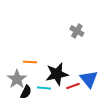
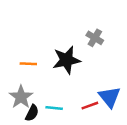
orange line: (30, 62) -> (28, 64), moved
black star: (57, 74) -> (66, 60), moved

